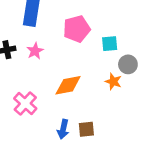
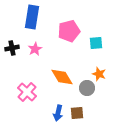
gray circle: (128, 64) -> (87, 88), moved
orange diamond: (68, 85) -> (62, 77), turned 70

